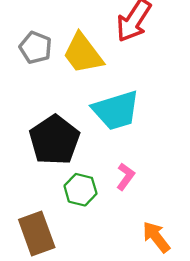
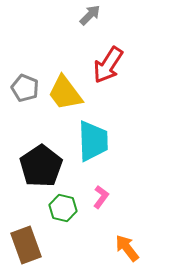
cyan trapezoid: (116, 110) -> (93, 141), turned -75

